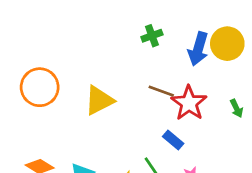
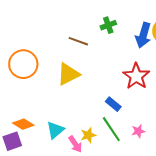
brown line: (161, 91) -> (78, 41), moved
blue rectangle: (173, 140) -> (113, 104), moved

